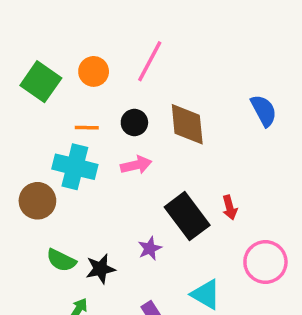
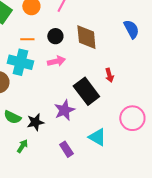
red arrow: (230, 208) -> (109, 75), moved
purple star: (150, 248) -> (64, 110), size x1.5

